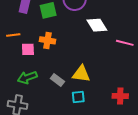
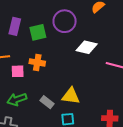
white diamond: (97, 25) -> (87, 47), turned -45

